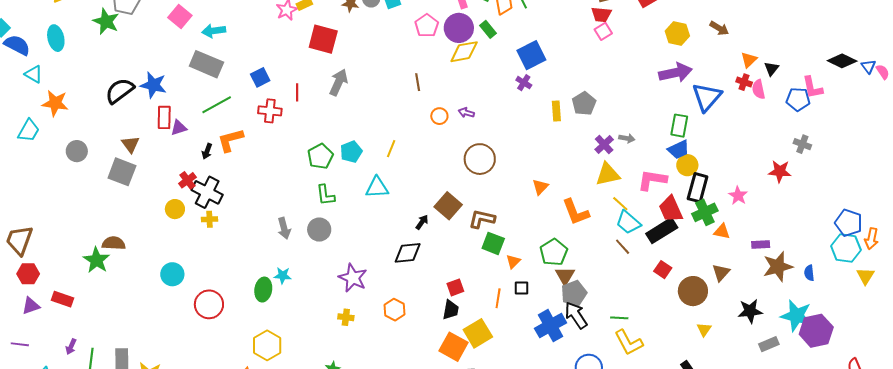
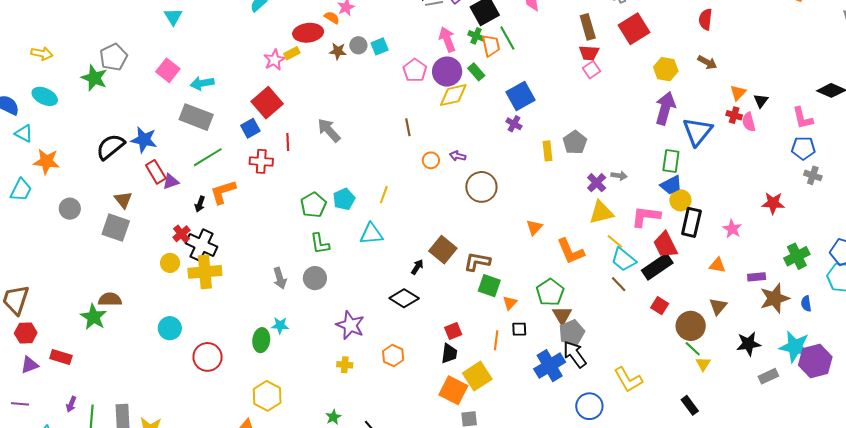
cyan ellipse: (56, 38) -> (45, 96), turned -50
red square: (323, 39) -> (267, 103), moved, turned 36
purple arrow: (675, 73) -> (665, 108), turned -60
gray arrow: (339, 82) -> (329, 130), turned -64
blue pentagon: (798, 99) -> (803, 148), moved
red rectangle: (164, 117) -> (156, 172), turned -30
gray cross: (802, 144) -> (813, 175), moved
brown circle: (480, 159) -> (481, 187), moved
green cross: (705, 212) -> (797, 256), moved
yellow cross: (210, 219) -> (205, 272), size x2.0
black diamond: (408, 253) -> (404, 298), turned 40
green line: (619, 318) -> (693, 349), moved, turned 42

